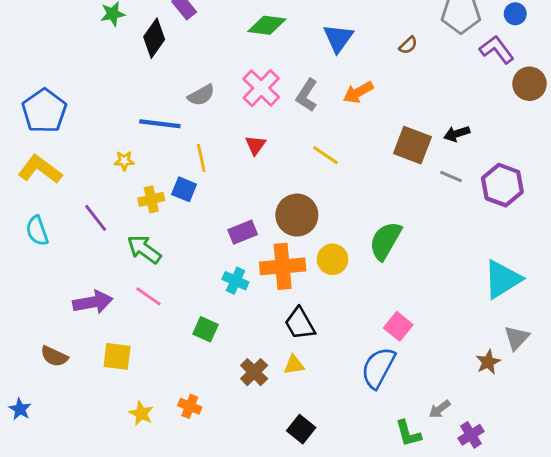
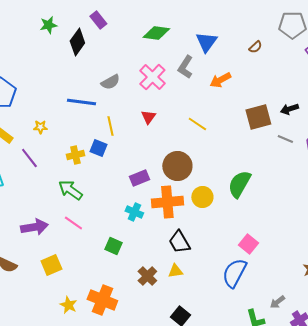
gray L-shape: (307, 95) -> (185, 67), moved
brown square: (412, 145) -> (258, 117), turned -36
yellow star: (124, 161) -> (40, 127), moved
purple line: (96, 218) -> (29, 158), moved
yellow square: (117, 356) -> (51, 265), turned -30
orange cross: (190, 406) -> (102, 300), size x1.8

